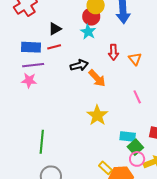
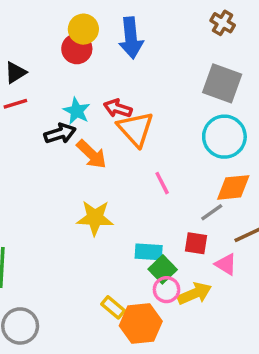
cyan star: (88, 32) -> (77, 111), moved
red arrow: (113, 52) -> (118, 108), turned 112
orange triangle: (135, 59) -> (135, 129), moved, size x1.6
yellow star: (97, 115) -> (95, 218), turned -30

